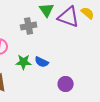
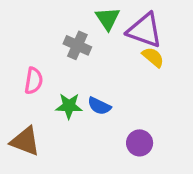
yellow semicircle: (88, 13) -> (153, 57), moved
gray cross: (29, 26) -> (77, 45), turned 35

